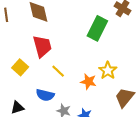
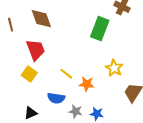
red trapezoid: (42, 46) -> (35, 50), moved
orange star: (88, 82) -> (87, 84), moved

